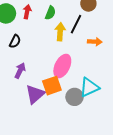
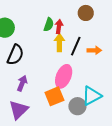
red arrow: (27, 12) -> (59, 27), moved
black line: (76, 24) -> (76, 46), moved
black semicircle: (15, 41) -> (15, 55), size x1.5
purple triangle: (35, 94) -> (19, 110), moved

